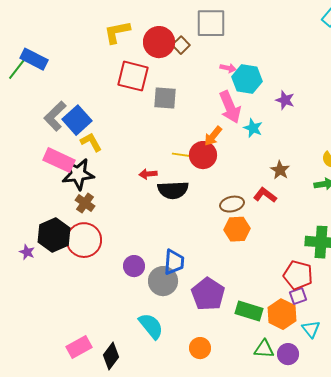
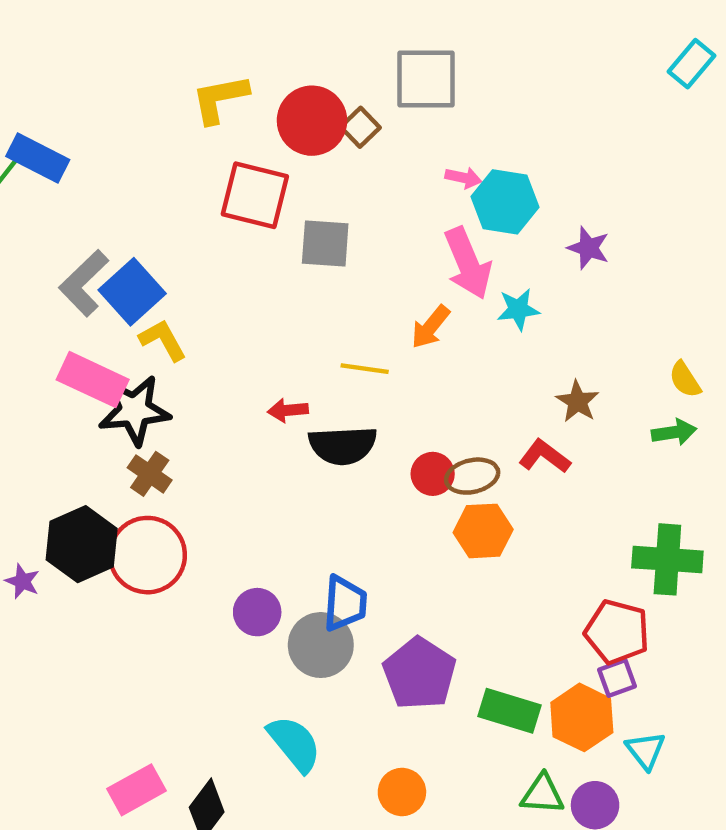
cyan star: (253, 128) -> (518, 309), turned -30
red circle: (203, 155) -> (433, 474), moved, size x0.7

